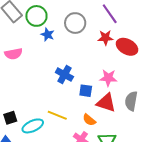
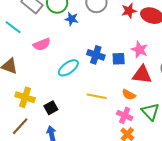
pink star: (108, 78) -> (140, 50), turned 30
blue square: (86, 91) -> (119, 59), moved
cyan ellipse: (33, 126) -> (68, 68), moved

